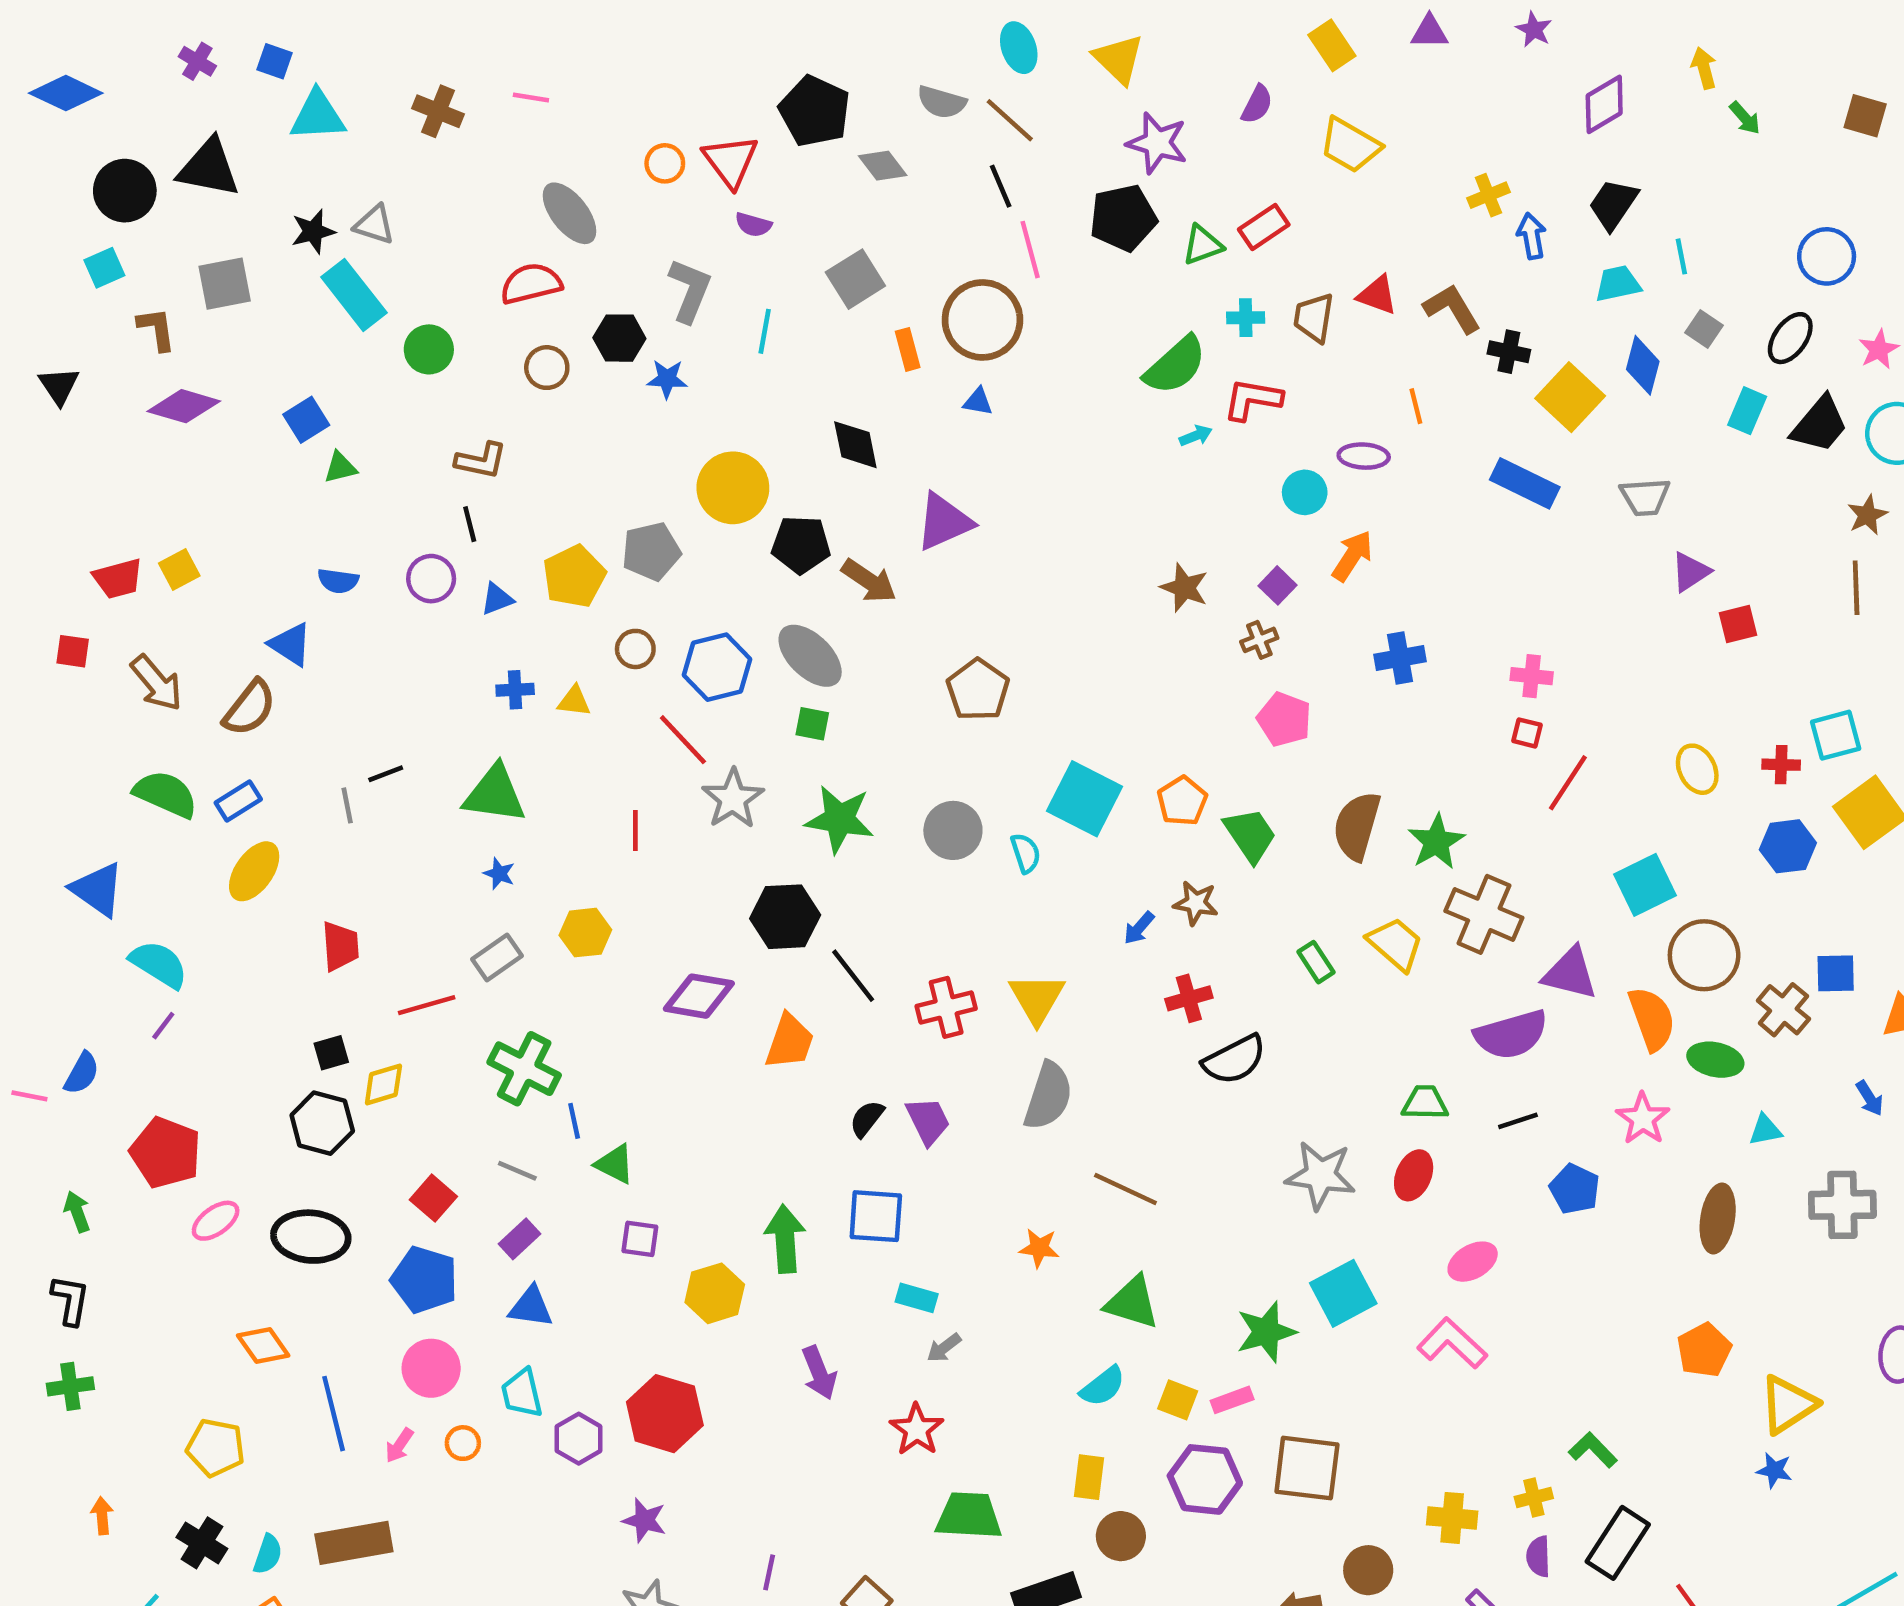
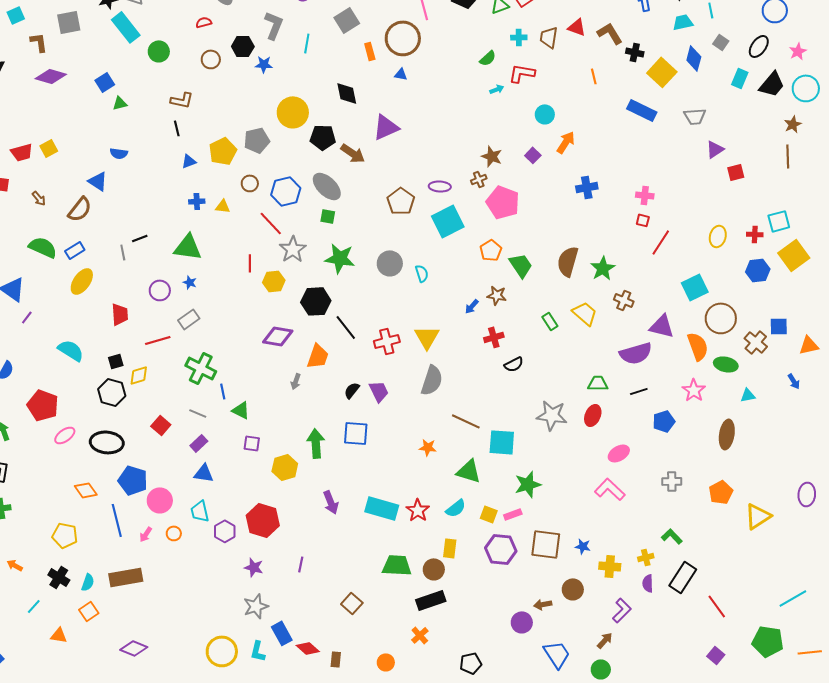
red semicircle: (531, 284) -> (204, 22), size x0.6
green semicircle: (1175, 365) -> (488, 58), size x0.6
purple ellipse: (1364, 456) -> (440, 186), moved
purple circle: (431, 579) -> (160, 290), moved
brown cross: (1259, 640) -> (479, 179), moved
brown arrow: (157, 683) -> (39, 198), size x0.6
pink pentagon: (1284, 719) -> (503, 202), moved, size x1.4
yellow ellipse: (1697, 769) -> (718, 236), turned 40
cyan square: (1085, 799) -> (448, 221), moved, turned 36
brown cross: (1484, 914) -> (624, 300), size x0.6
yellow hexagon: (585, 933) -> (274, 281), moved
cyan semicircle: (159, 964) -> (71, 350), moved
purple line: (163, 1026) -> (27, 317), moved
black semicircle: (1234, 1060) -> (514, 364), size x0.7
blue pentagon: (1575, 1189) -> (664, 421), turned 30
gray cross: (1842, 1205) -> (672, 481), moved, size x0.7
blue pentagon: (424, 1280) -> (133, 480), moved
cyan square: (1343, 1293) -> (502, 442), moved, turned 32
cyan rectangle: (917, 1298) -> (382, 508), moved, size x1.8
gray arrow: (944, 1348) -> (296, 381), moved, turned -35
red star: (917, 1429) -> (418, 510), moved
blue star: (1774, 1470) -> (583, 546), moved
orange arrow: (102, 1516) -> (15, 565), turned -56
brown circle: (1121, 1536) -> (434, 569), moved
purple line: (769, 1572) -> (301, 564), moved

